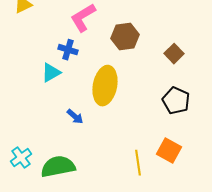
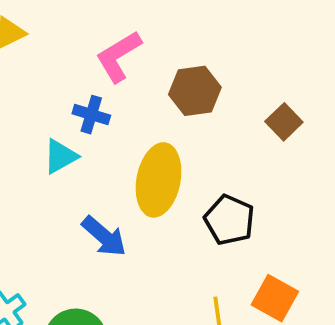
black pentagon: (176, 101) -> (229, 220), moved
blue arrow: (75, 117) -> (104, 236), size x1.5

